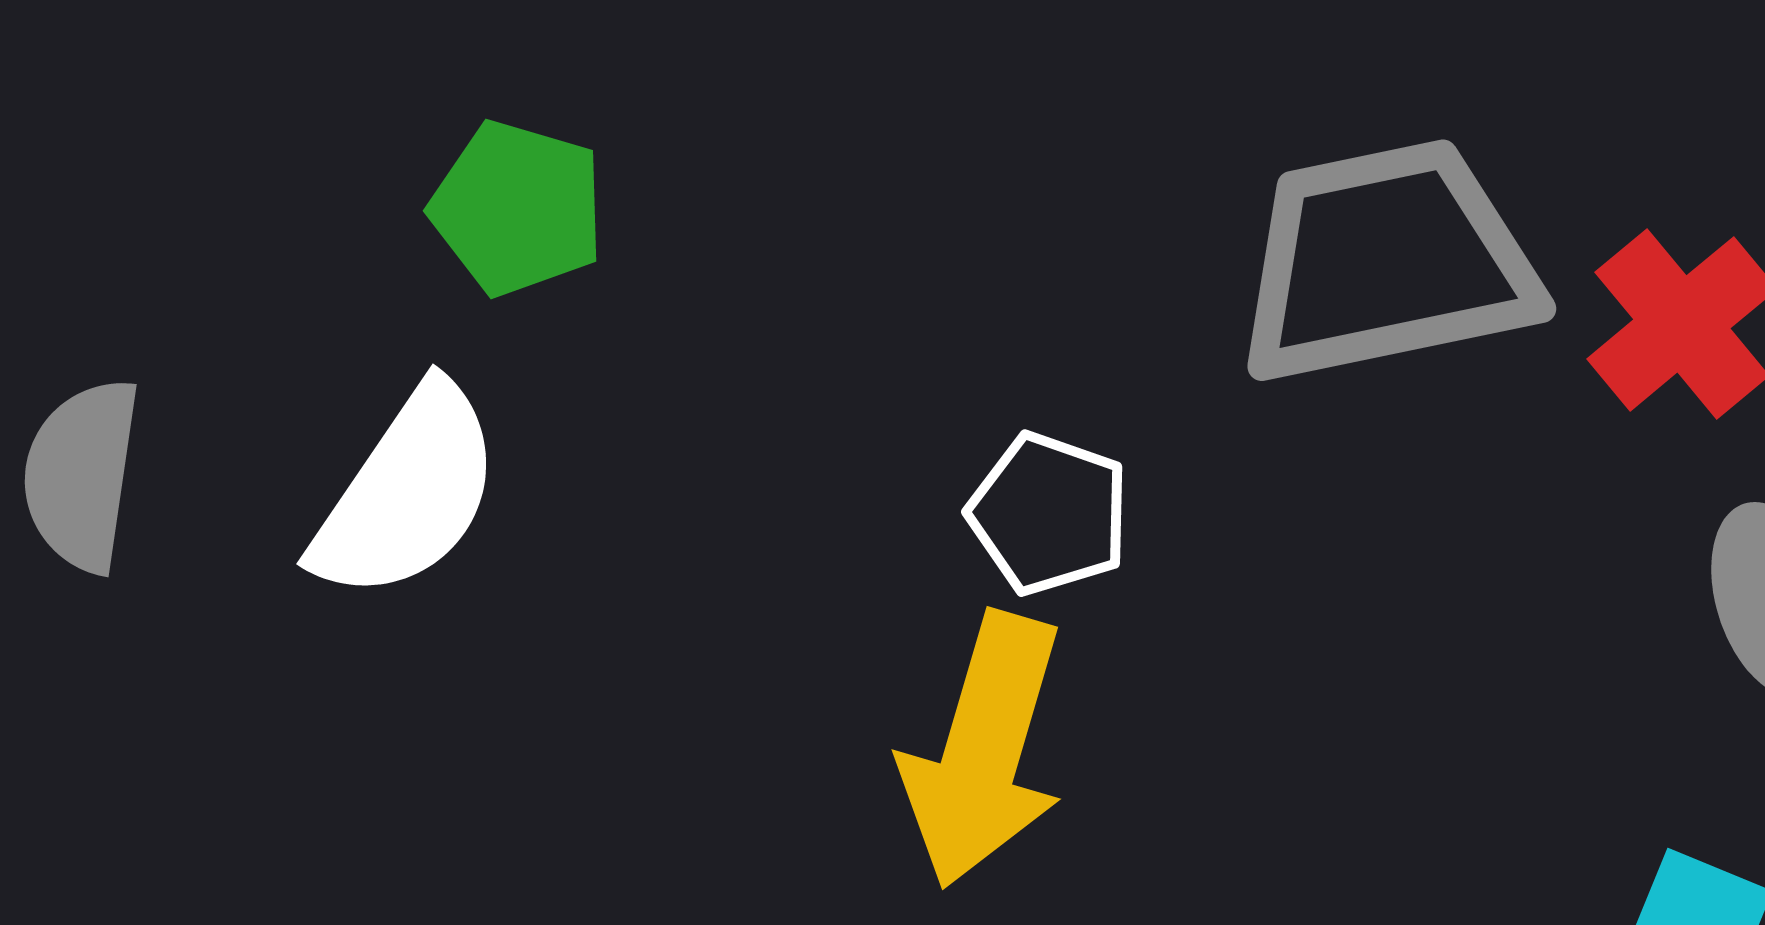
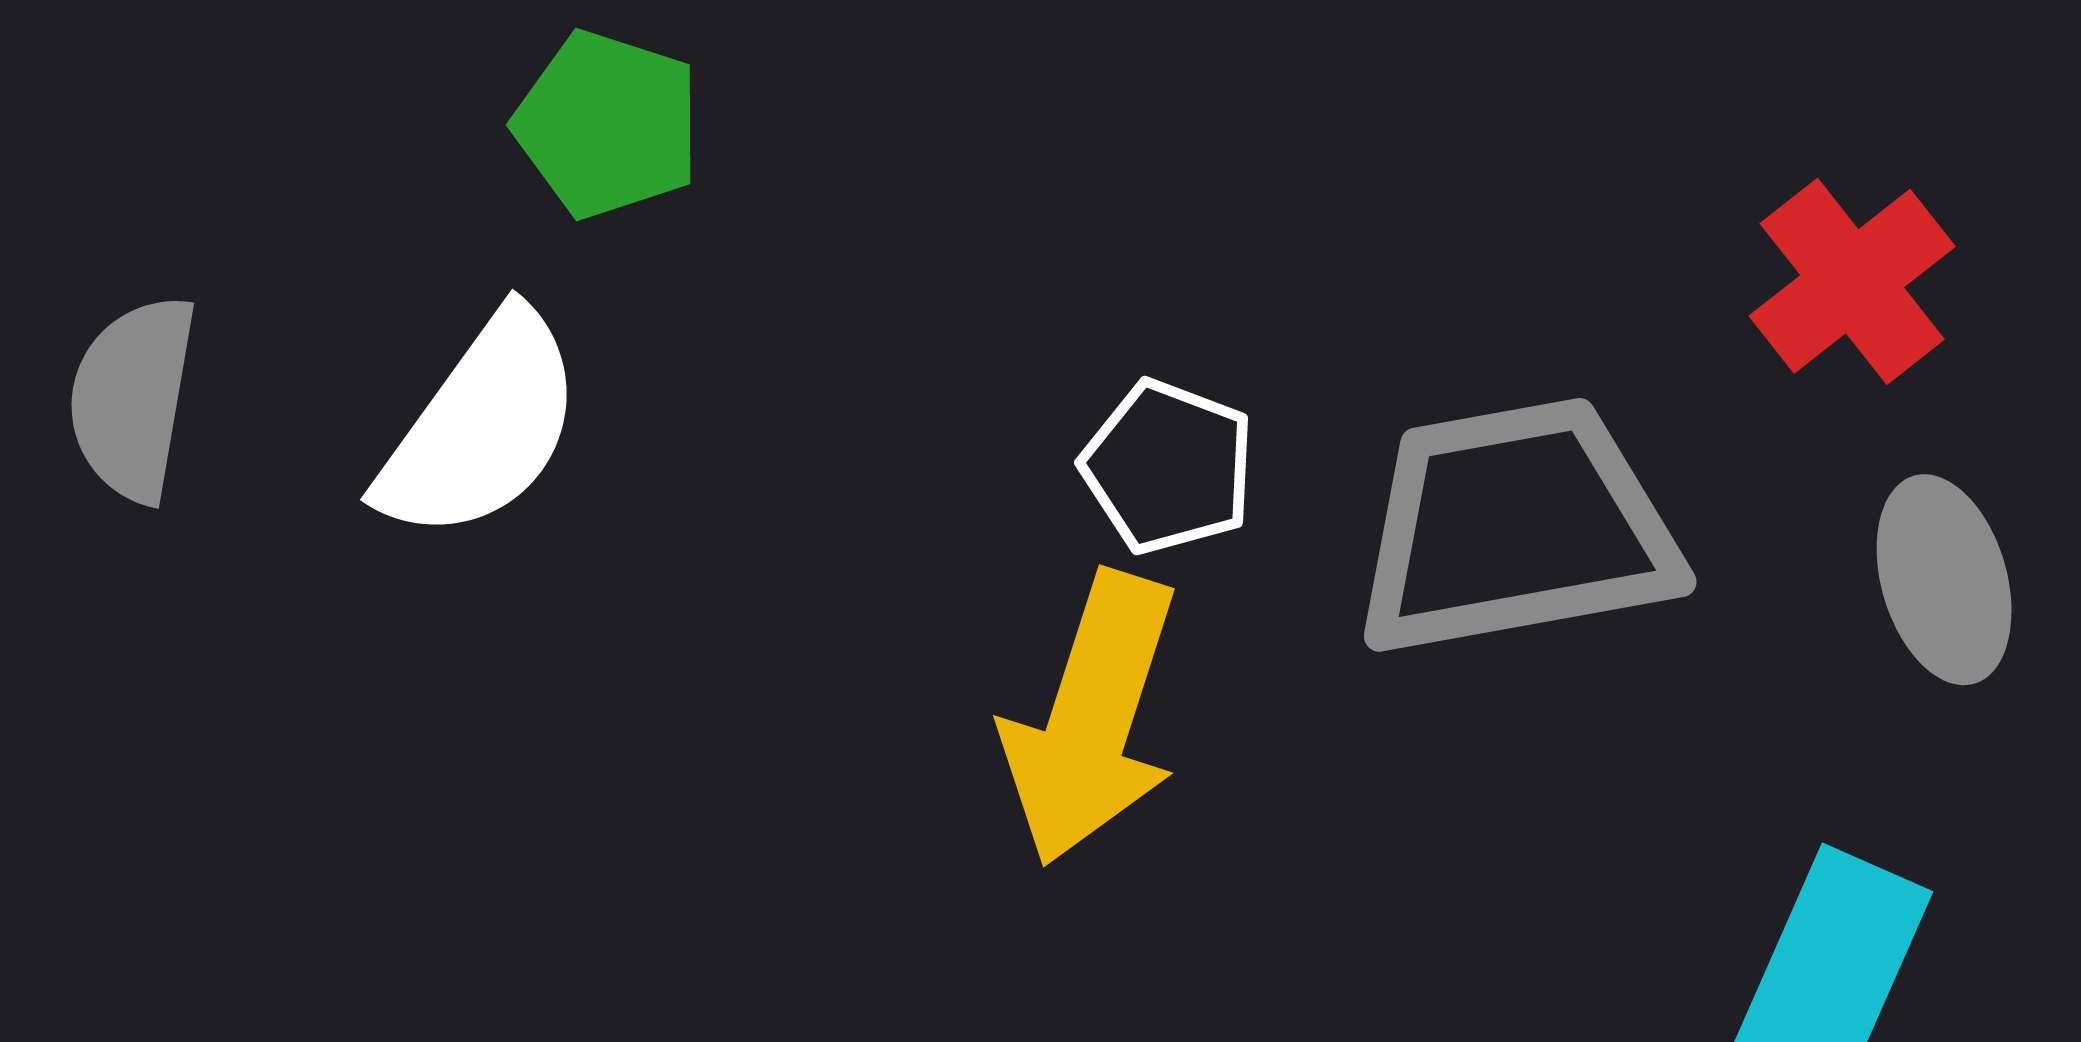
gray trapezoid: (1386, 262) -> (1516, 528), moved

